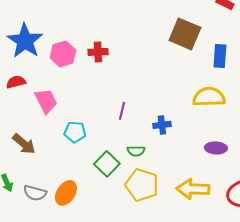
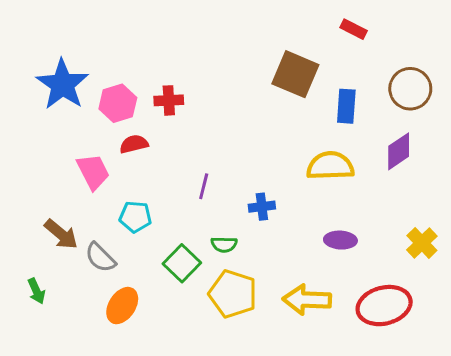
red semicircle: (16, 82) -> (134, 144), moved
gray semicircle: (35, 193) -> (100, 258), moved, turned 30

